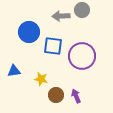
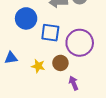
brown circle: (56, 95) -> (60, 63), moved

